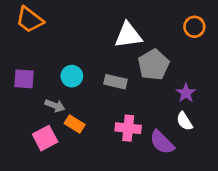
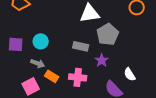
cyan circle: (72, 76) -> (41, 41), moved
purple star: (186, 93) -> (102, 60), moved
pink cross: (128, 128) -> (78, 77), moved

